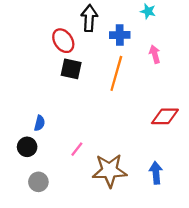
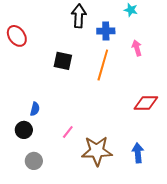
red ellipse: (63, 41) -> (17, 36), moved

